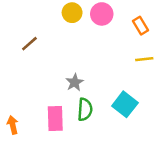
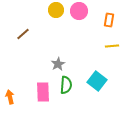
orange rectangle: (140, 26) -> (109, 20), turned 40

